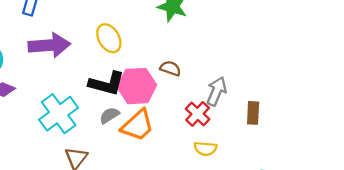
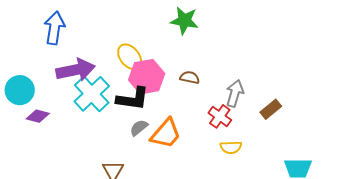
pink hexagon: (137, 86) -> (147, 77), moved
brown rectangle: (253, 113) -> (271, 109), turned 55
cyan cross: (59, 114) -> (92, 94), moved

